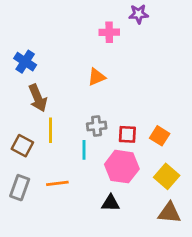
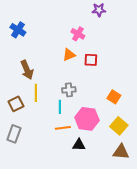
pink cross: (109, 32) -> (78, 34), moved, turned 32
blue cross: (25, 62) -> (18, 30), moved
red square: (127, 134) -> (91, 60), moved
brown square: (22, 146) -> (16, 104), turned 35
orange line: (57, 183) -> (63, 128), moved

